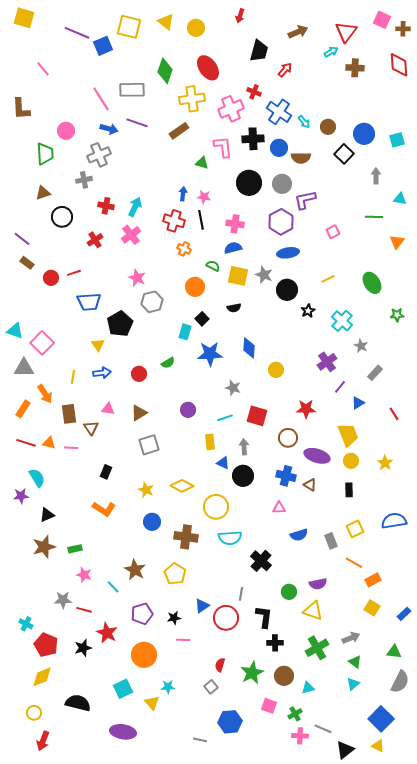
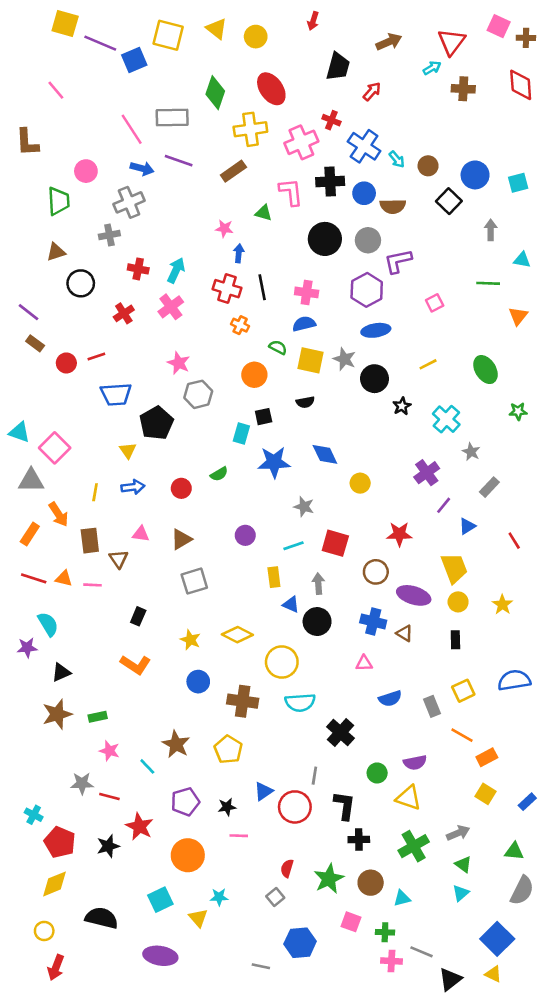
yellow square: (24, 18) -> (65, 24), moved
pink star: (204, 197) -> (224, 228), moved
black square: (202, 319) -> (264, 417), turned 32
blue diamond: (249, 348) -> (325, 454), turned -30
green cross: (295, 714) -> (385, 932), turned 32

